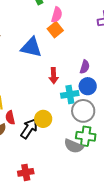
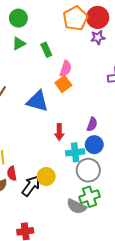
green cross: (86, 136) -> (90, 197), turned -30

